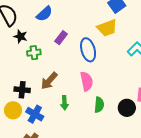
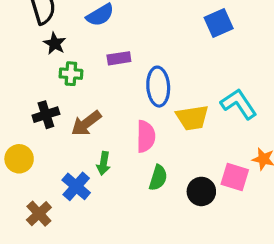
yellow trapezoid: (107, 28) -> (192, 118), moved
purple rectangle: (61, 38) -> (119, 58), turned 32
black cross: (22, 90) -> (46, 115), moved, turned -35
blue cross: (35, 114) -> (76, 186), moved

